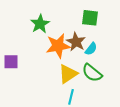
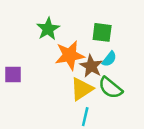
green square: (90, 18) -> (102, 32), moved
brown star: (76, 42) -> (91, 66), moved

